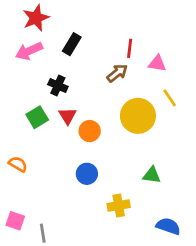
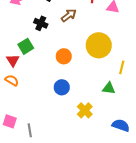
brown arrow: (117, 73) -> (69, 15), moved
yellow line: (170, 98) -> (122, 67), moved, turned 48
red triangle: (68, 116) -> (13, 60), moved
yellow cross: (119, 206) -> (85, 110), turned -35

